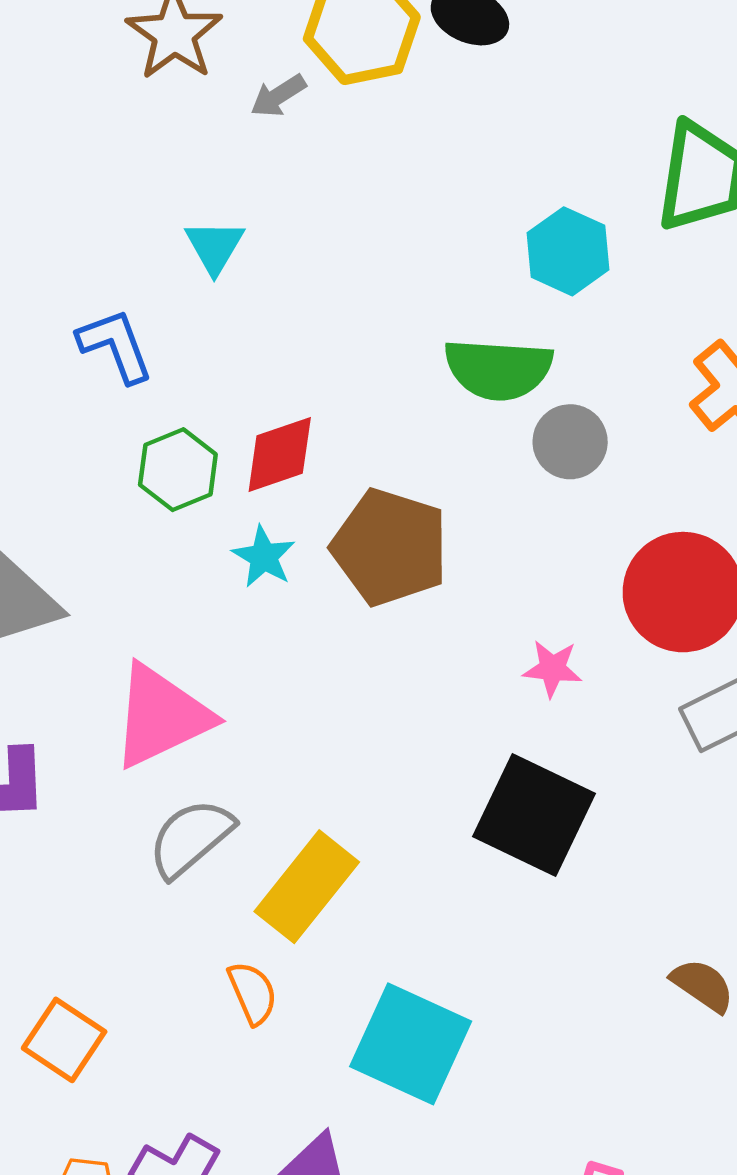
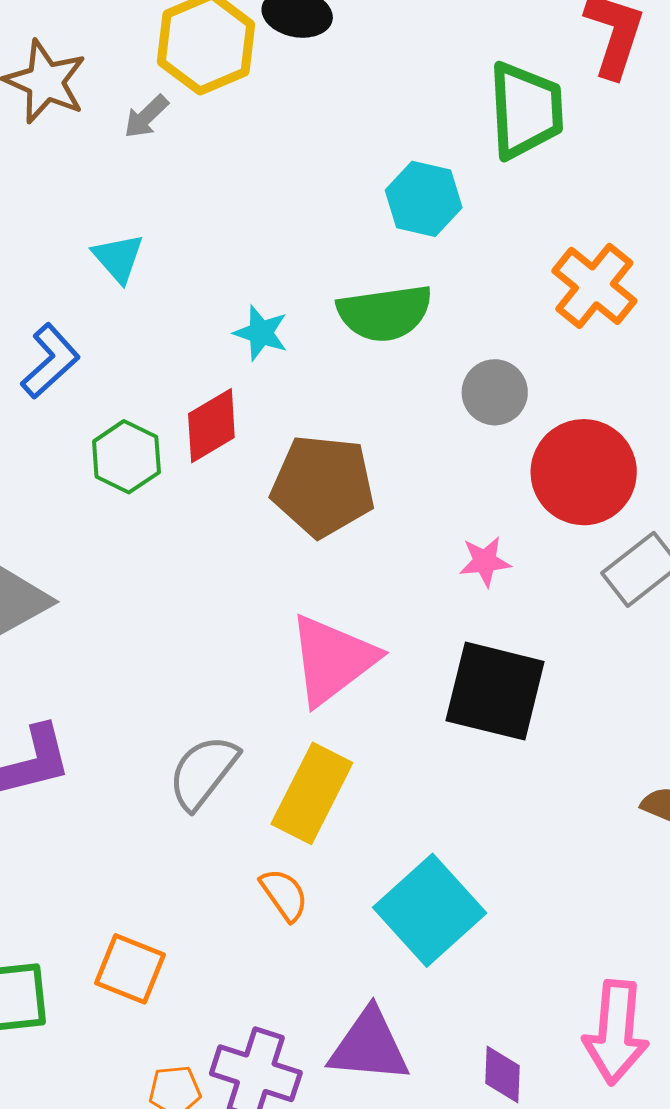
blue L-shape: (115, 346) -> (50, 361), turned 80
gray circle: (570, 442) -> (495, 392), moved
cyan star: (264, 557) -> (261, 333), moved
pink triangle: (161, 716) -> (332, 660), moved
cyan square: (411, 1044) -> (430, 910), turned 35

